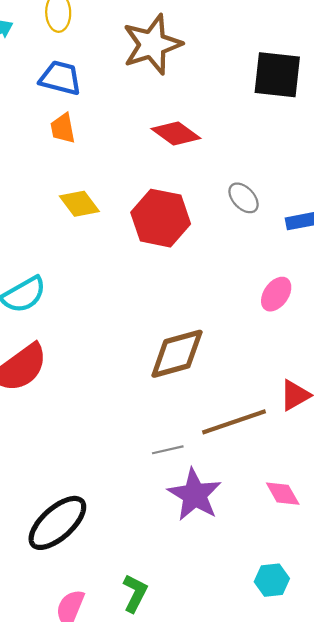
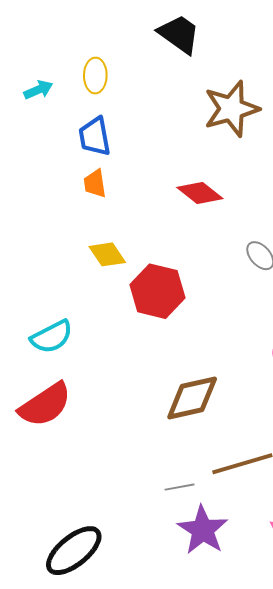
brown star: (152, 44) -> (231, 109), moved
blue trapezoid: (60, 78) -> (95, 137), turned -117
red hexagon: (161, 218) -> (157, 291), moved

